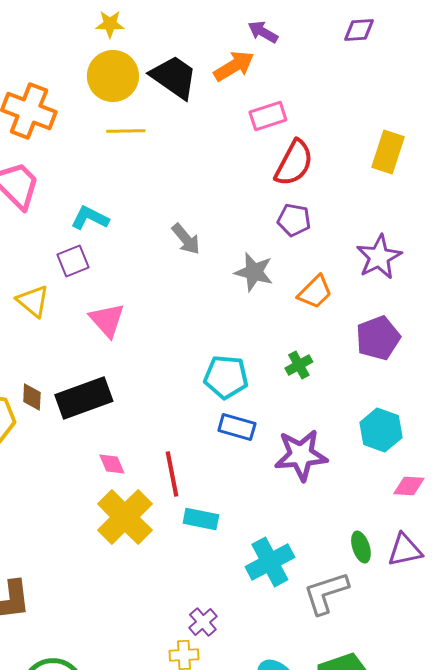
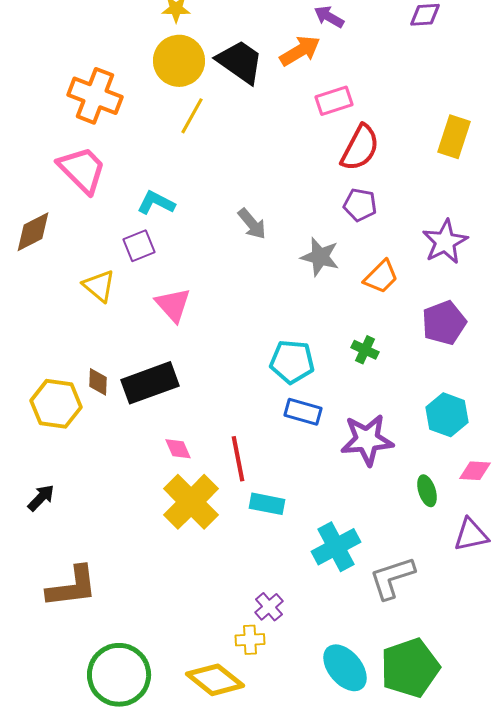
yellow line: (126, 131) -> (192, 116), turned -60
green cross: (299, 365) -> (365, 350), turned -36
green ellipse: (361, 547) -> (427, 491), moved

